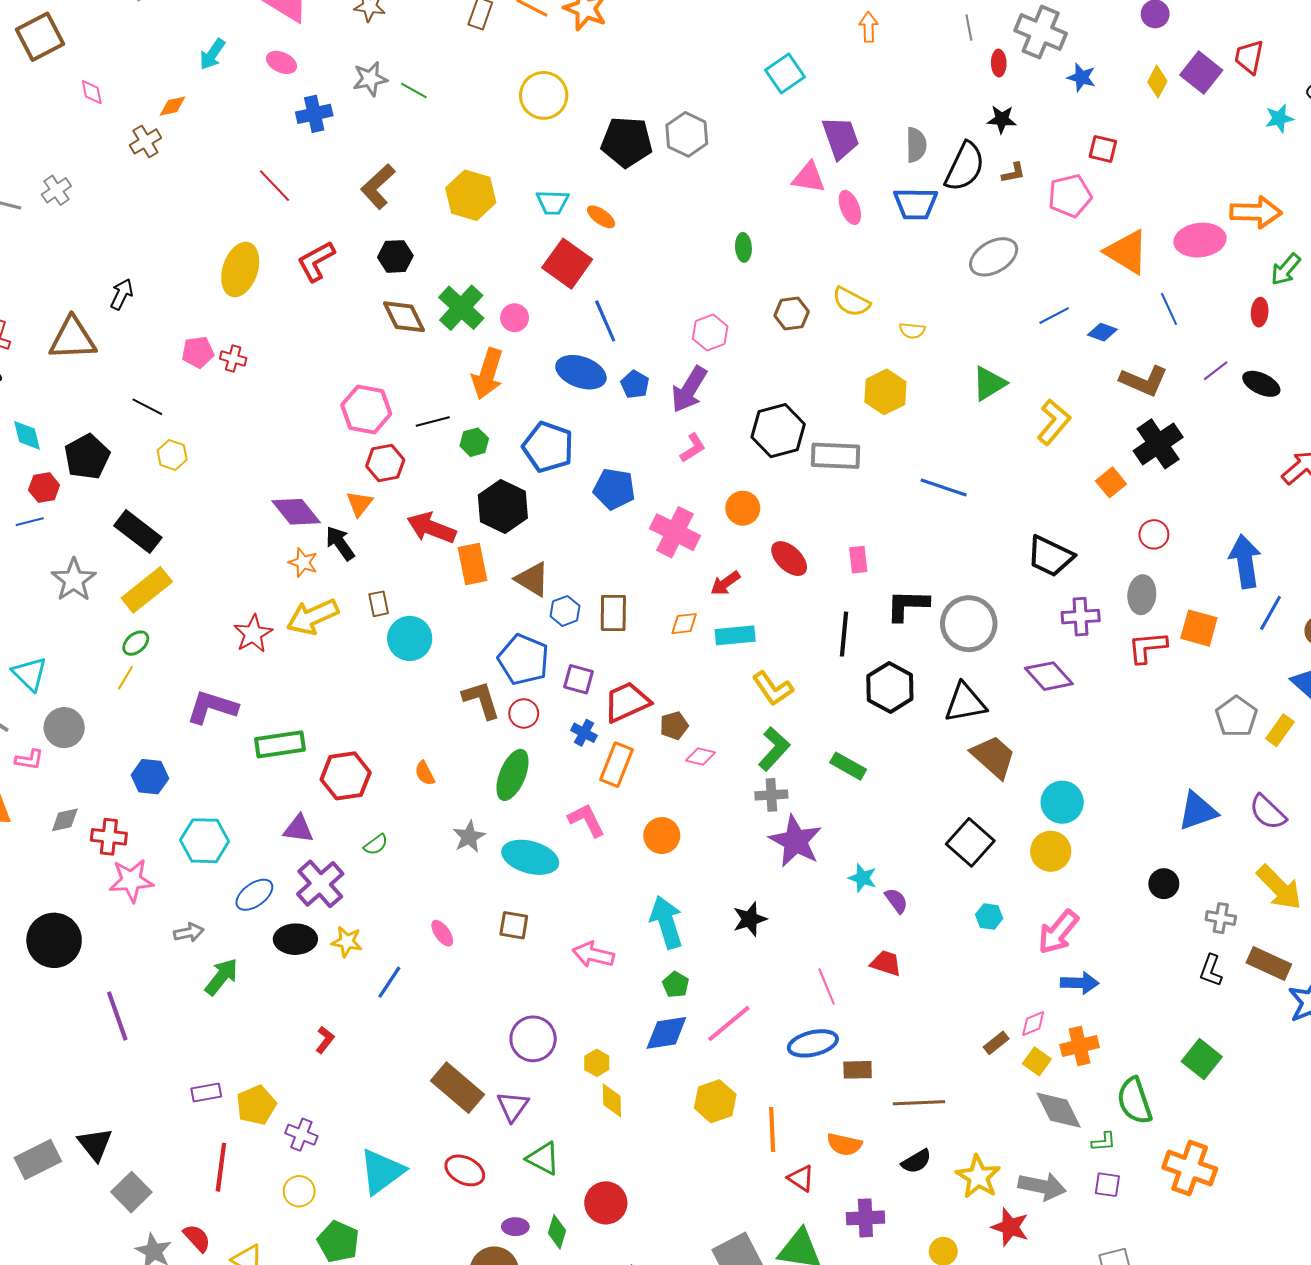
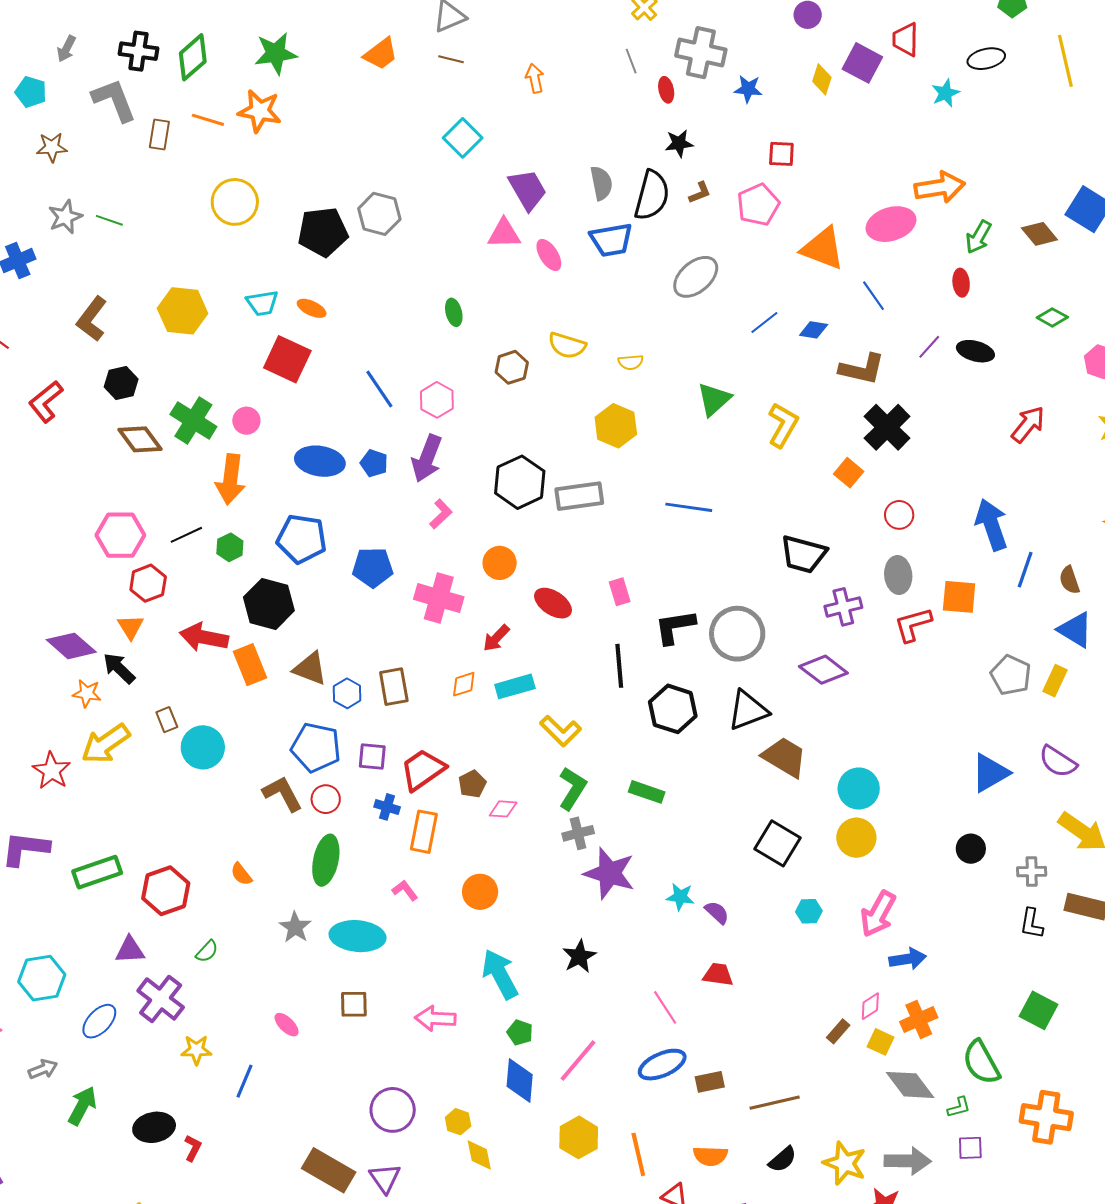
blue line: (605, 321) -> (379, 389), moved
pink L-shape: (586, 820) -> (405, 890), size x0.7
black ellipse: (295, 939) -> (154, 1127), moved
blue diamond: (666, 1033) -> (520, 1081), turned -66

